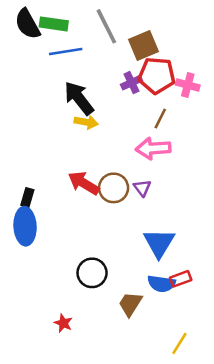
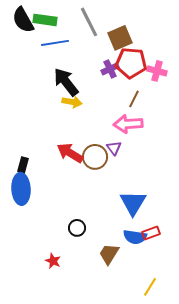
purple triangle: (142, 188) -> (114, 148), moved
black circle: (92, 273) -> (77, 228), size x0.7
red star: (63, 323) -> (53, 261), moved

